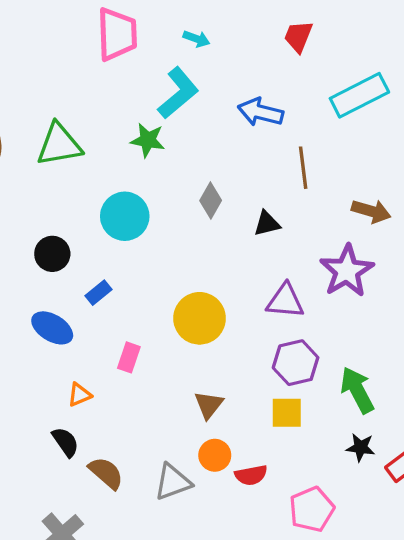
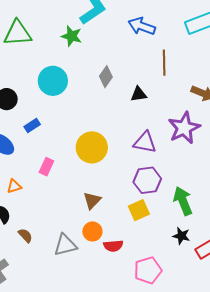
yellow square: (287, 413) -> (139, 210), turned -30
brown semicircle: (106, 473) -> (25, 235), size x0.7

